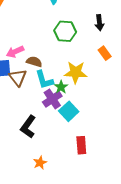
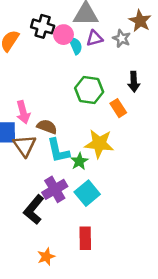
pink arrow: (15, 52) -> (23, 112), turned -84
orange rectangle: (105, 53) -> (118, 108), moved
purple cross: (52, 99) -> (55, 189), moved
red rectangle: (81, 145) -> (85, 238), moved

